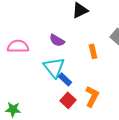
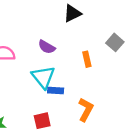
blue rectangle: (65, 79) -> (56, 91), turned -40
red square: (68, 100) -> (42, 121), moved, turned 35

